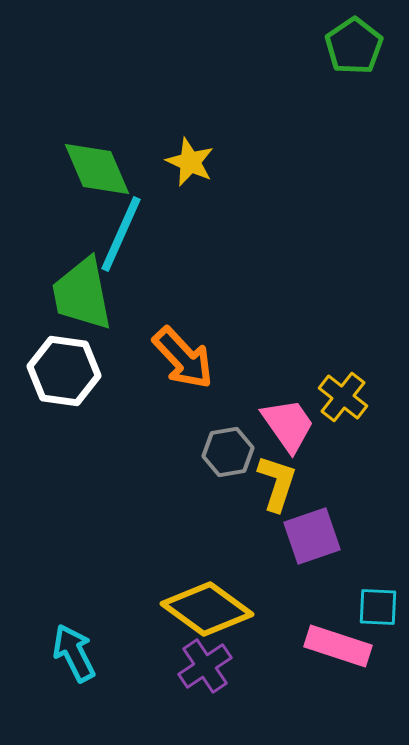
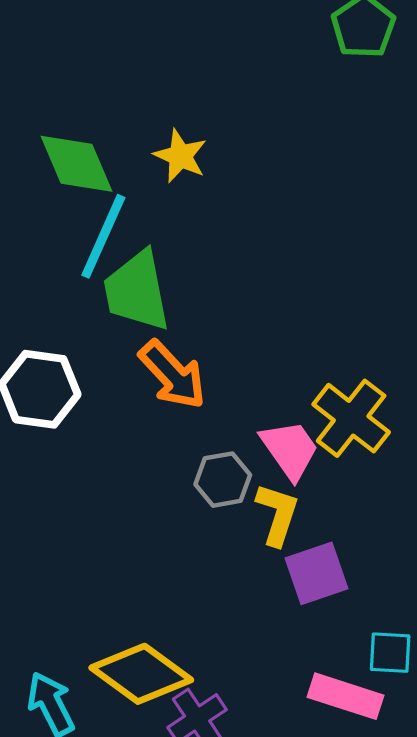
green trapezoid: (82, 294) -> (137, 291), moved
yellow cross: (343, 397) -> (351, 418), size x1.4
yellow diamond: (207, 609) -> (141, 674), moved

